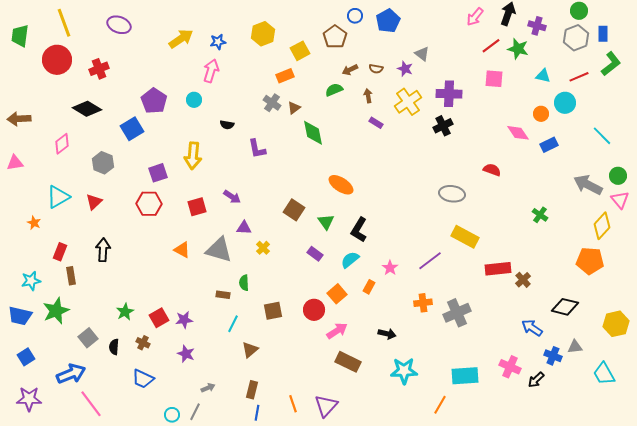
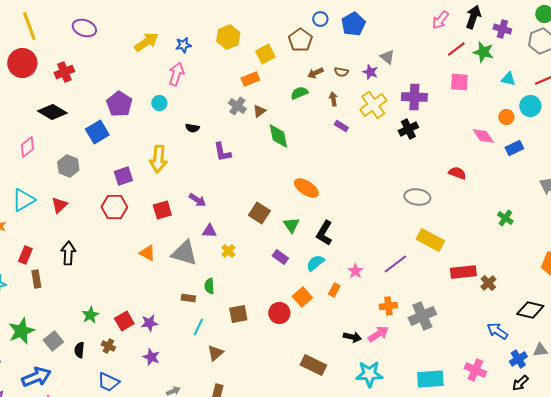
green star: (56, 311) -> (21, 331), moved
pink arrow: (337, 331) -> (378, 334), moved
blue cross: (553, 356) -> (518, 359), turned 36
black arrow: (536, 380) -> (520, 383), moved

